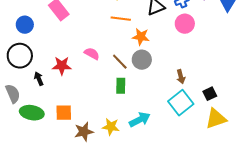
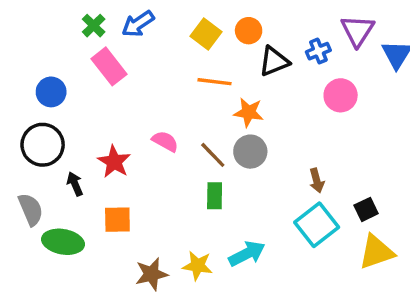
pink circle: (185, 24) -> (341, 95), moved
red star: (62, 66) -> (114, 162), turned 30
orange square: (64, 113) -> (117, 220), moved

